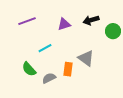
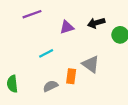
purple line: (27, 21) -> (32, 14), moved
green semicircle: (29, 69) -> (12, 84), moved, turned 35

